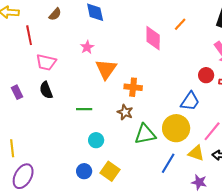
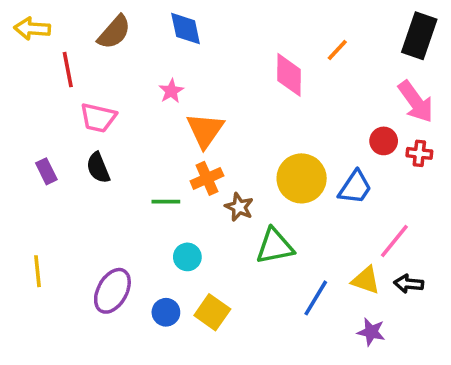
brown semicircle: (55, 14) -> (114, 32), size x1.5
orange cross: (133, 87) -> (207, 178), moved, turned -30
yellow circle: (176, 128) -> (302, 178), moved
purple ellipse: (23, 176) -> (112, 291), moved

